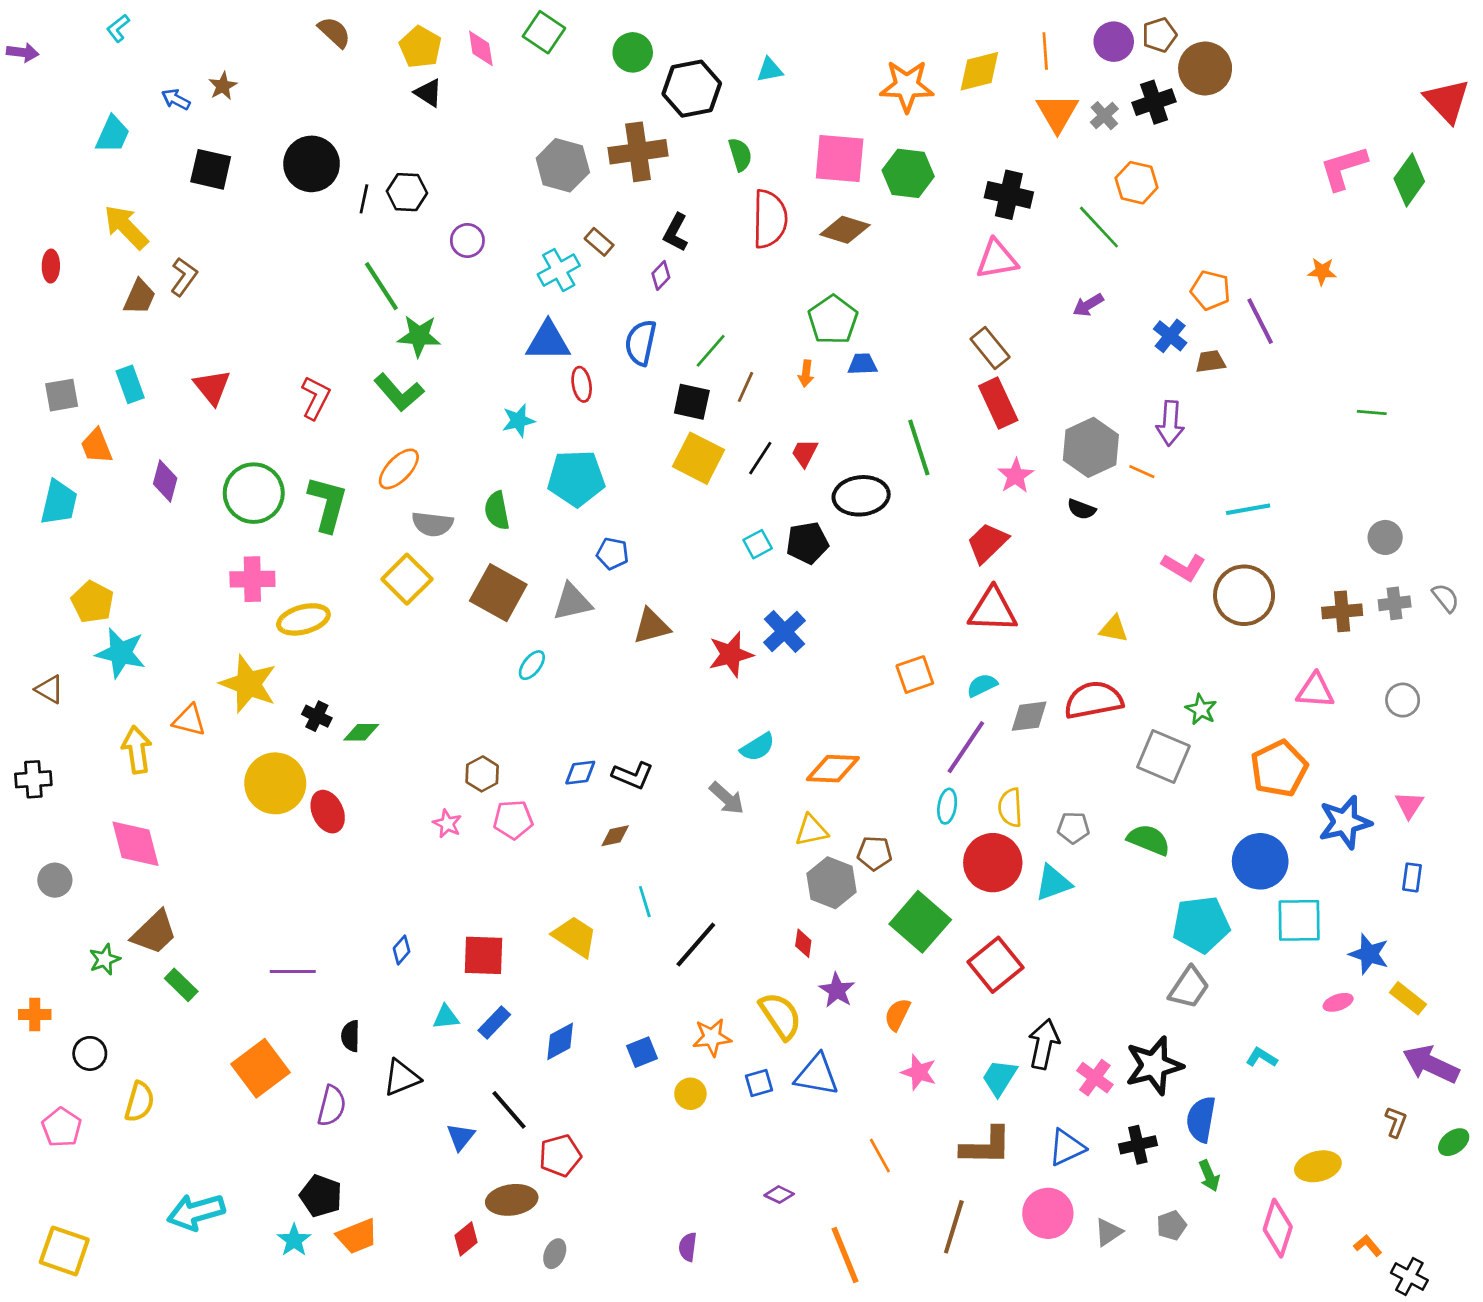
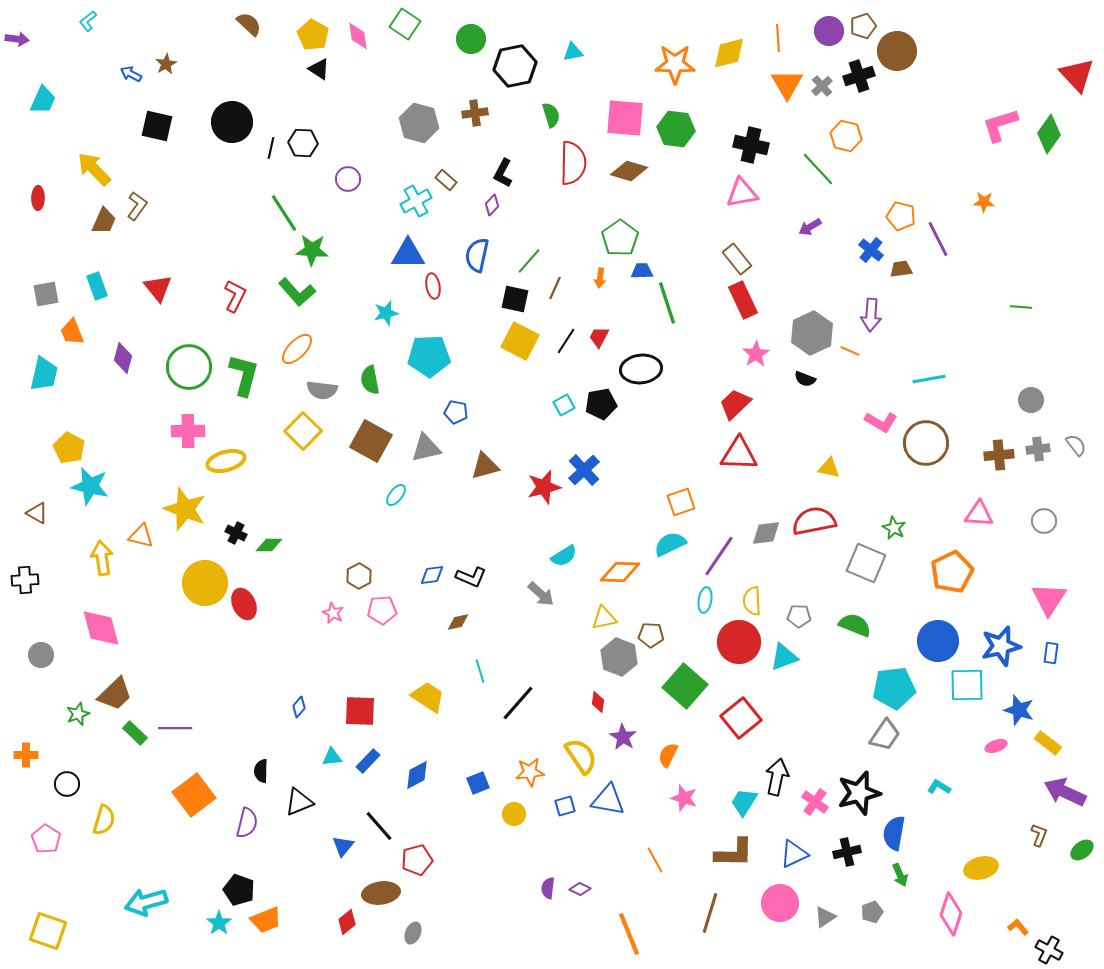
cyan trapezoid: (113, 134) -> (43, 100), moved
brown cross: (638, 152) -> (475, 113), size x0.6
green line: (919, 447) -> (667, 303), moved
cyan semicircle: (982, 685) -> (670, 544), moved, size x1.4
pink triangle: (1409, 805) -> (1049, 599), size x1.6
blue star: (1345, 822) -> (1001, 646), moved
purple line: (293, 971) -> (175, 728), moved
purple semicircle: (688, 1247) -> (548, 888), moved

